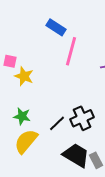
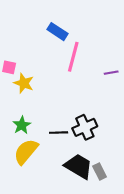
green star: (22, 116) -> (22, 125), turned 30
black line: (57, 123) -> (59, 133), turned 42

